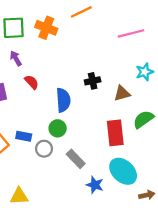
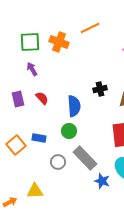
red semicircle: (32, 82) -> (42, 98), moved
gray circle: (44, 149) -> (58, 162), moved
gray rectangle: (76, 159) -> (85, 158), size x1.4

